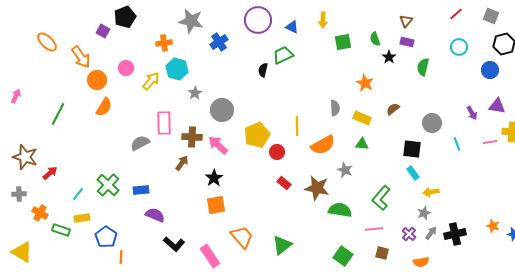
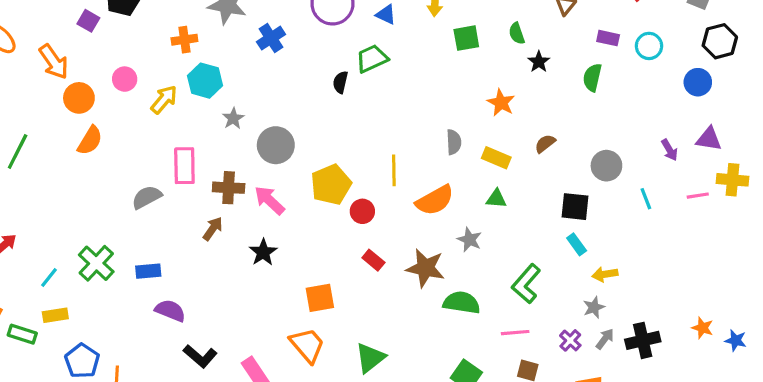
purple rectangle: (407, 42) -> (608, 38), moved
orange square: (216, 205) -> (320, 298), moved
blue pentagon: (106, 237) -> (82, 361), moved

